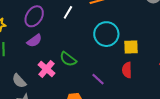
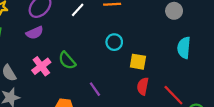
cyan circle: (106, 34) -> (114, 42), size x0.6
red semicircle: (127, 70) -> (143, 86), moved

